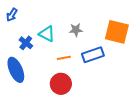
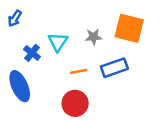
orange square: (117, 32) -> (129, 28), moved
cyan triangle: (47, 34) -> (58, 42), turned 36

